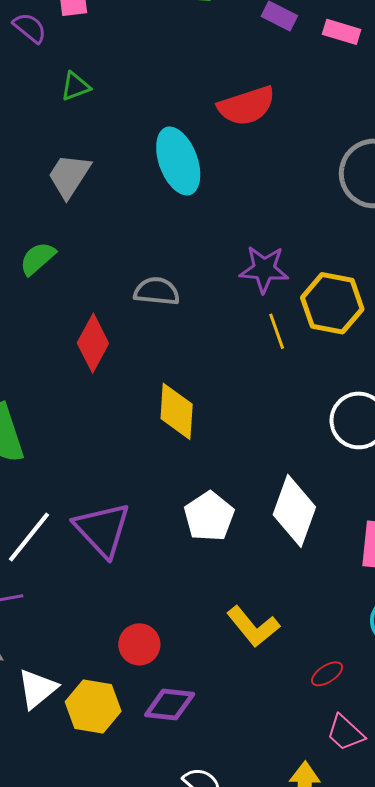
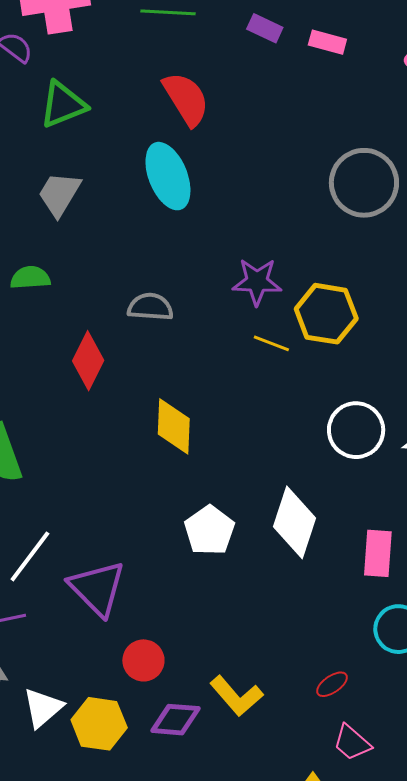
green triangle: (75, 86) -> (63, 105), size x1.6
red semicircle: (247, 106) -> (186, 99), moved, turned -102
green semicircle: (38, 258) -> (30, 278), turned 39
yellow line: (277, 331) -> (271, 343), turned -48
purple triangle: (102, 529) -> (97, 588), moved
yellow L-shape: (253, 627) -> (236, 696), moved

